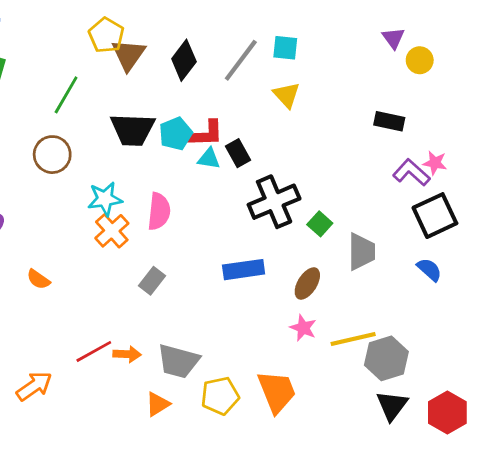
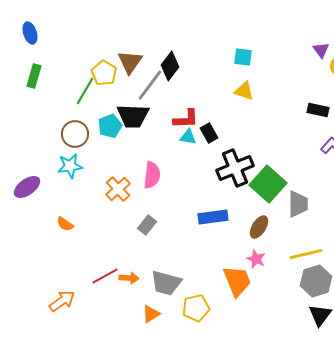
yellow pentagon: (106, 35) -> (104, 73), moved
gray line: (241, 60) -> (150, 85), moved
yellow triangle: (287, 95) -> (244, 91), turned -30
cyan pentagon: (176, 134) -> (110, 126), moved
cyan star: (105, 199) -> (70, 166), moved
green square: (320, 224) -> (268, 184), size x2.0
yellow line: (353, 339) -> (306, 254), moved
orange trapezoid: (277, 392) -> (237, 281), moved

